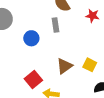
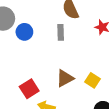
blue circle: (31, 38) -> (24, 32), moved

